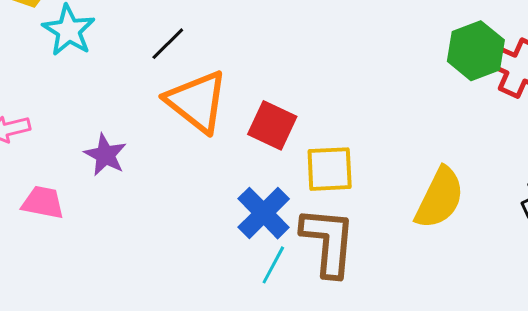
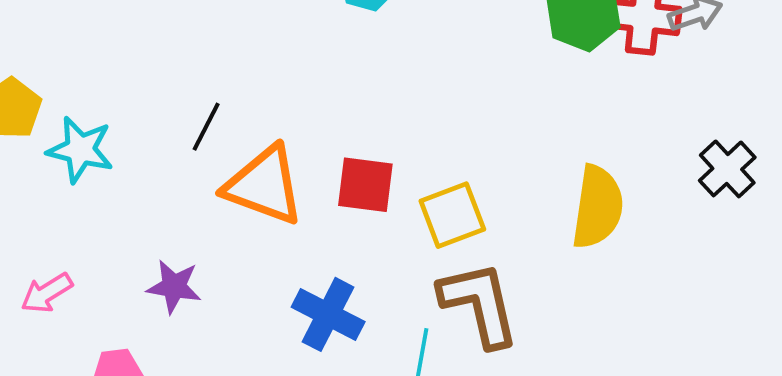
blue cross: (264, 213) -> (328, 314), moved

